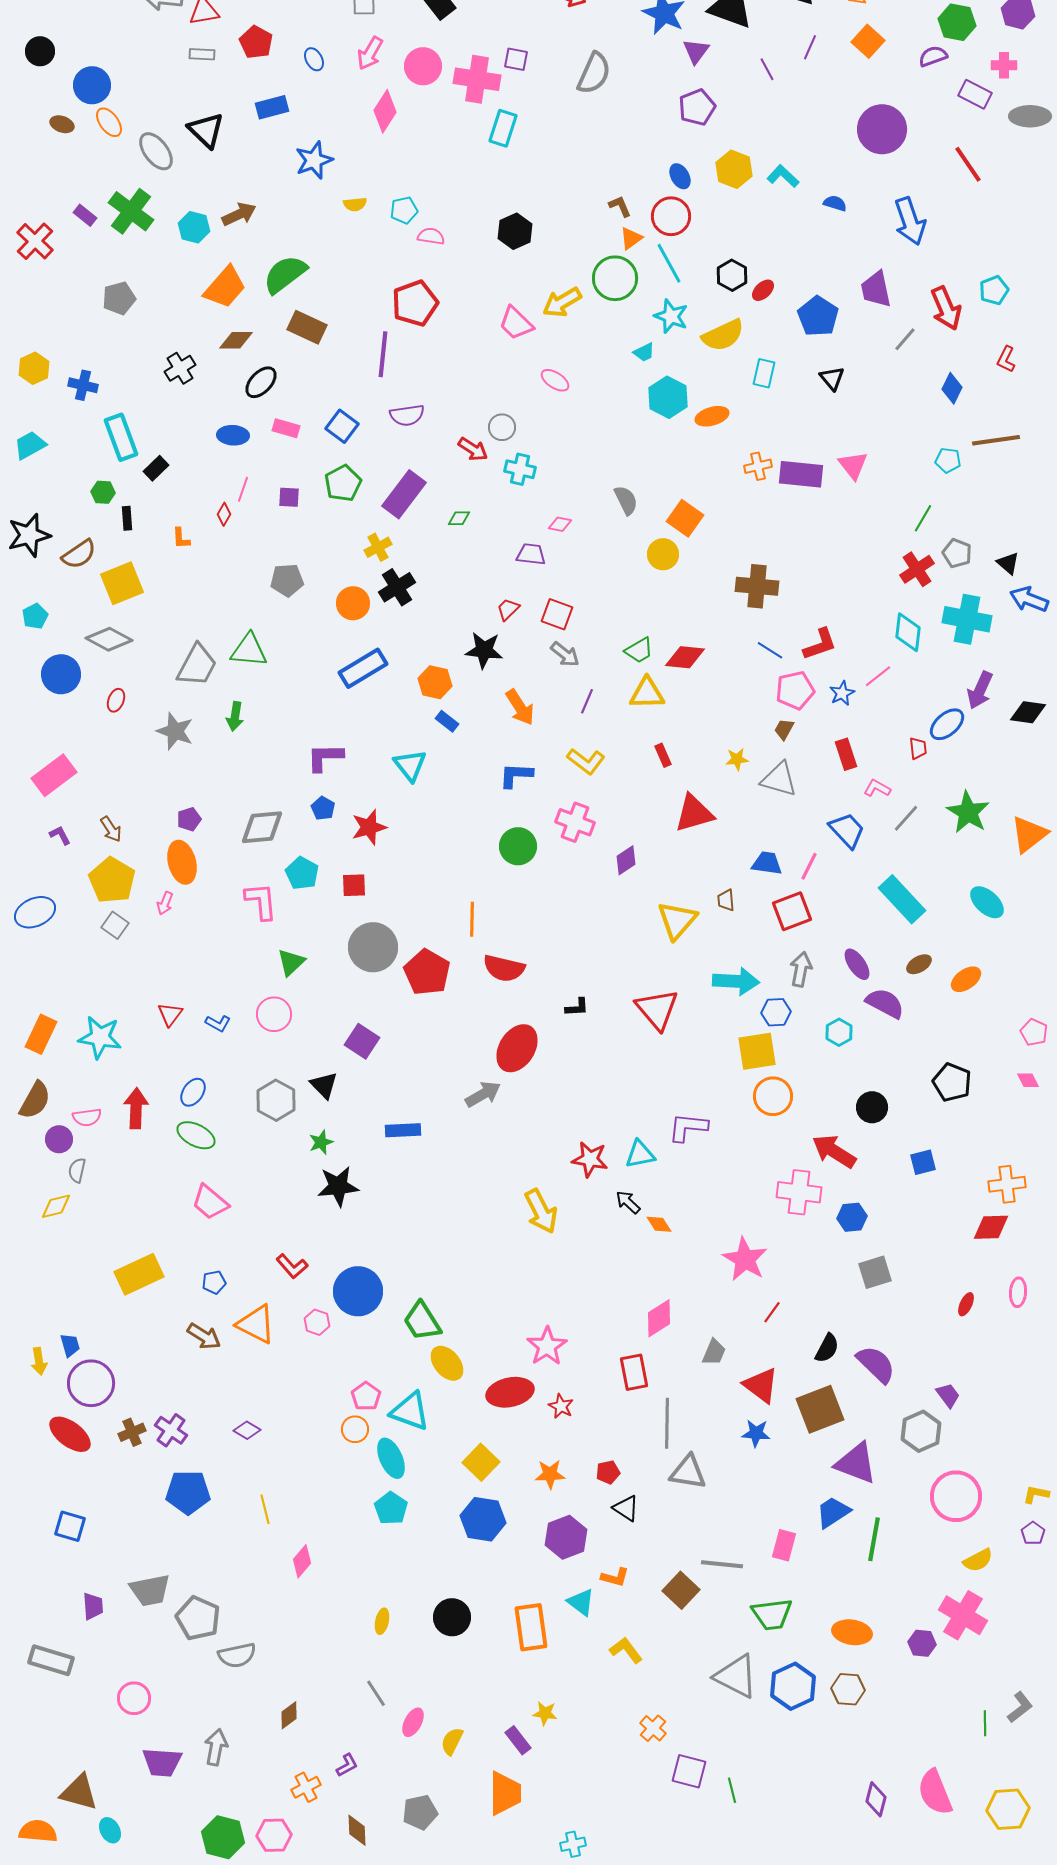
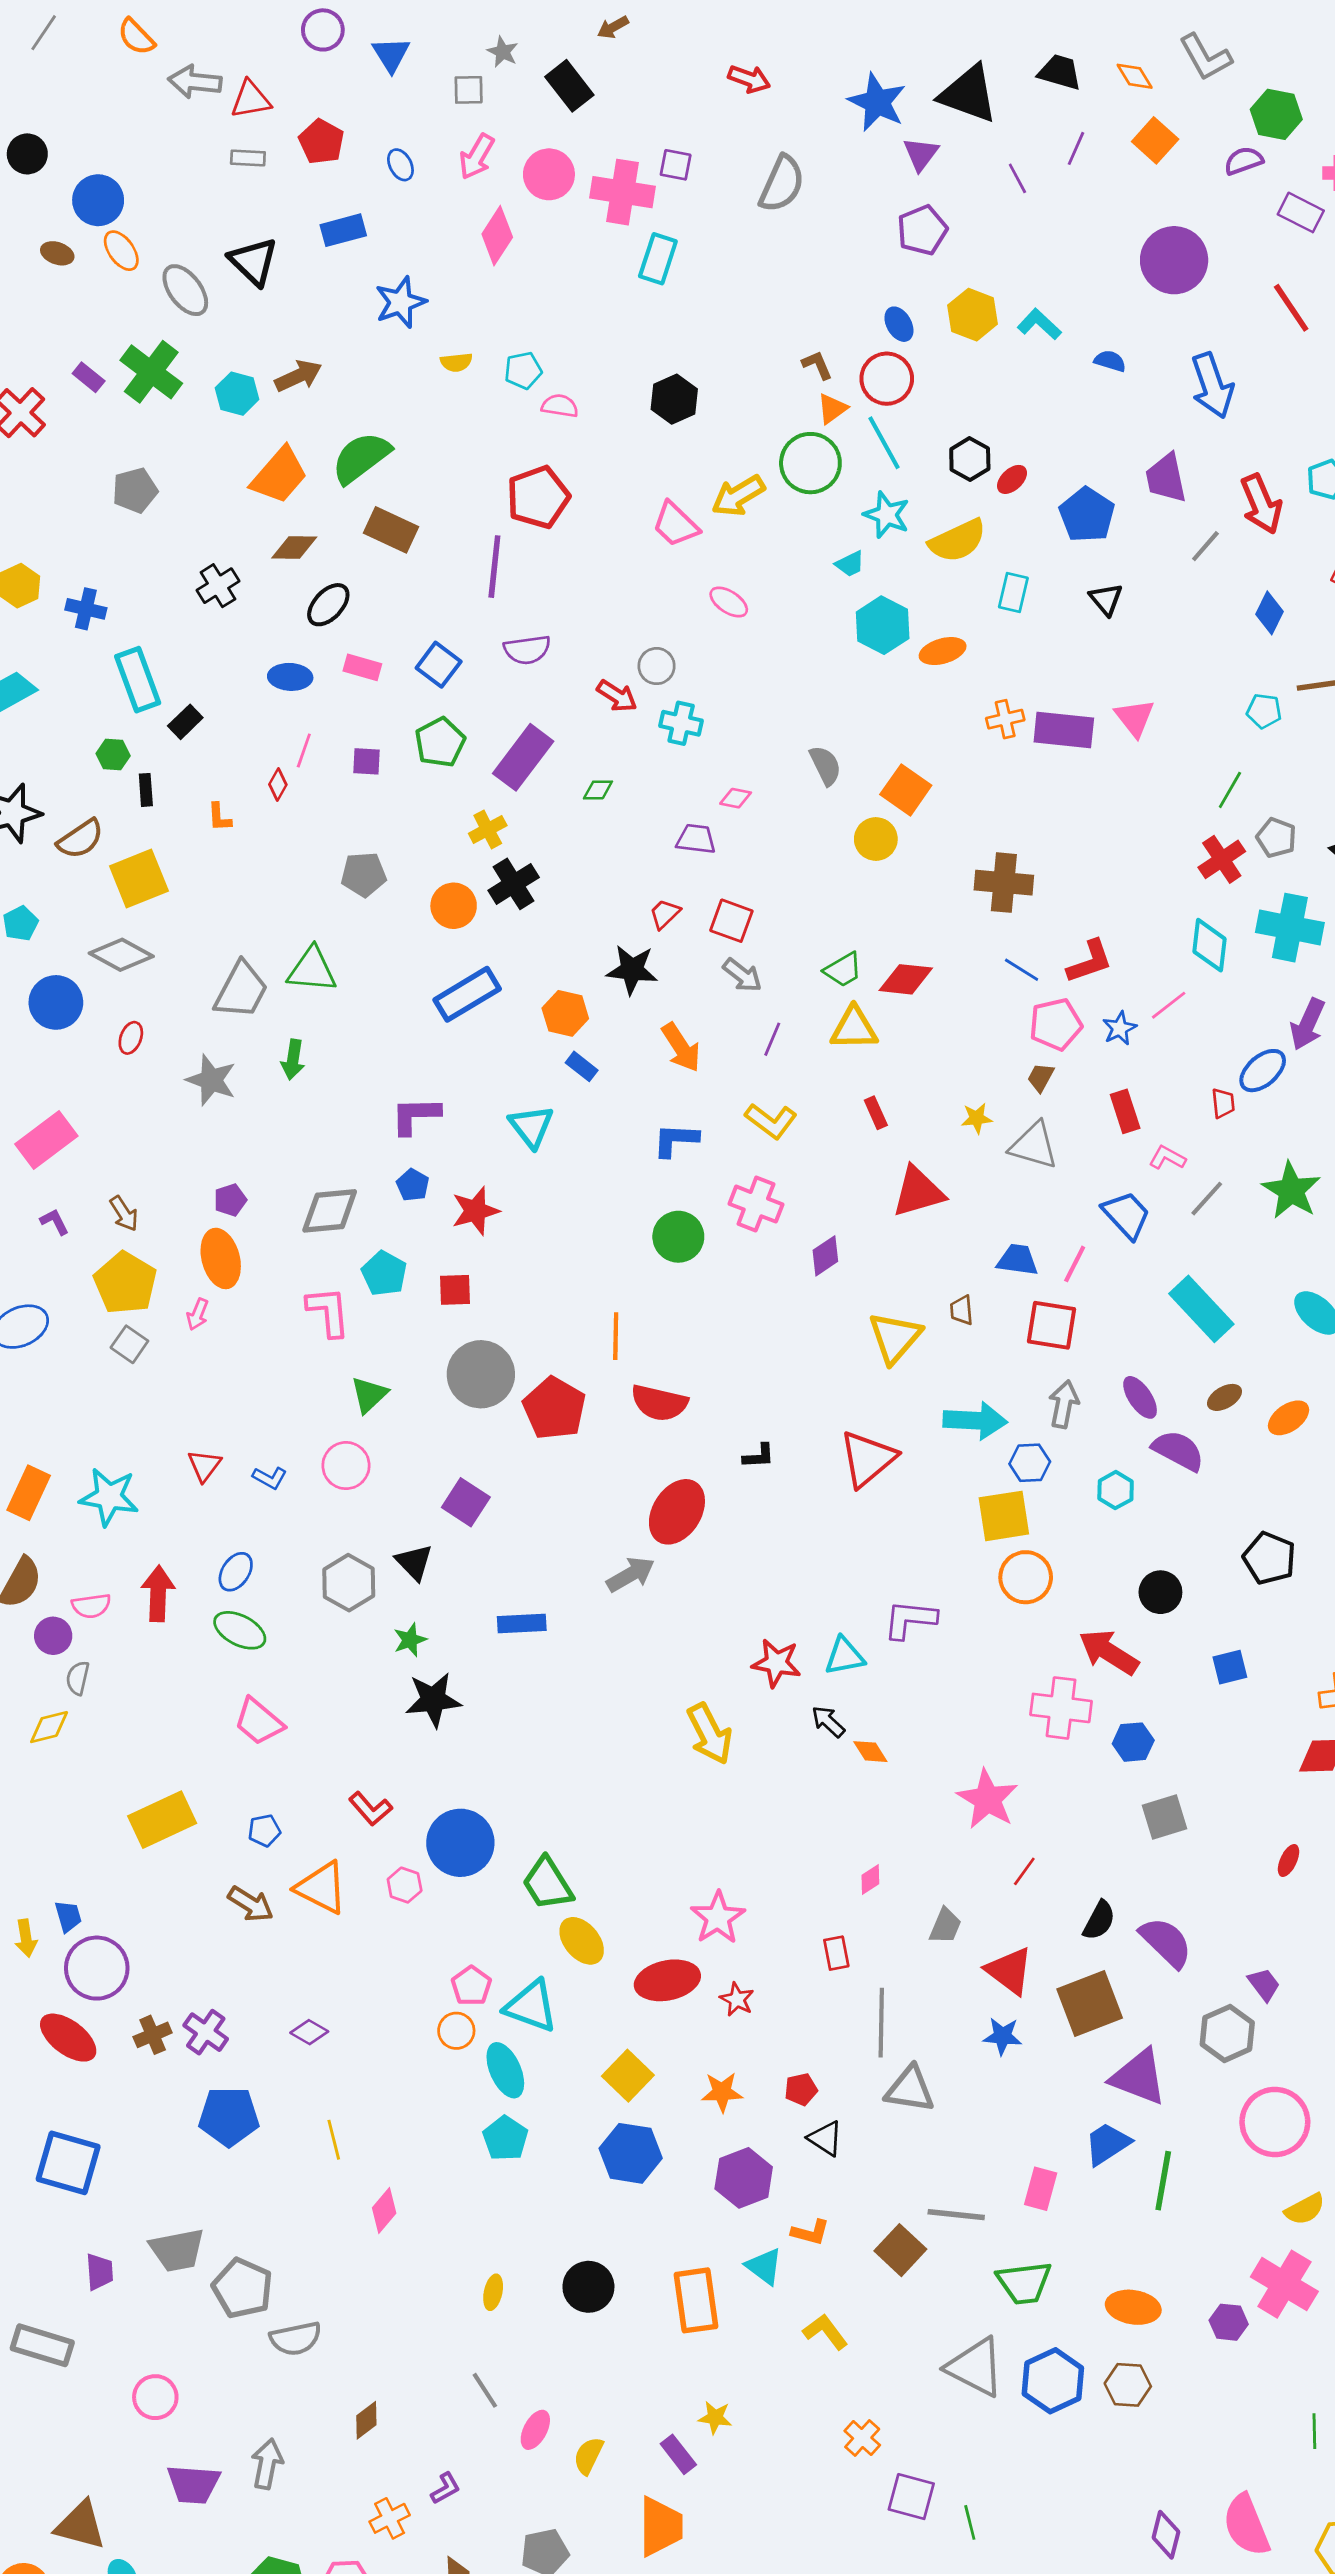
red square: (792, 911) -> (1052, 1325), turned 30
red triangle: (657, 1009) -> (868, 1459), turned 30
pink diamond: (659, 1318) -> (870, 1880), size x0.6
red rectangle: (634, 1372) -> (836, 1953), size x0.7
blue square: (70, 1526) -> (68, 2163), size x1.5

